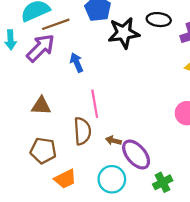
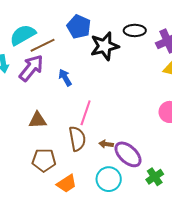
pink line: (95, 104) -> (86, 113), turned 35

